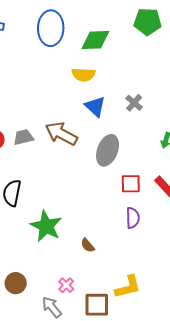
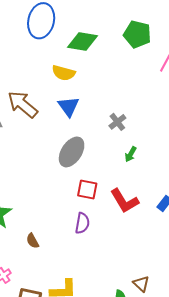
gray cross: (134, 103) -> (117, 122), moved
brown arrow: (61, 134) -> (23, 104), moved

